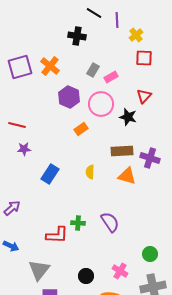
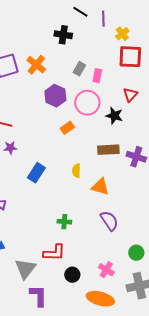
red square: (144, 58) -> (130, 57), size x1.4
pink rectangle: (111, 77) -> (97, 76), turned -48
orange triangle: (127, 176) -> (100, 187), moved
purple semicircle: (110, 222) -> (109, 221), moved
red L-shape: (57, 235) -> (54, 253), moved

